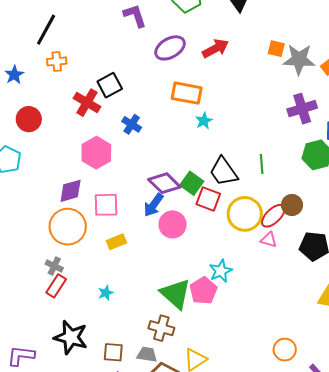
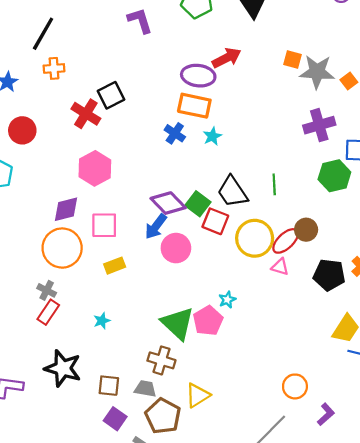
purple ellipse: (170, 48) -> (198, 76), moved, turned 36
blue cross: (132, 124) -> (175, 133), moved
cyan star: (221, 271) -> (227, 300), size x0.7

